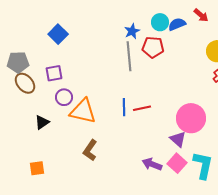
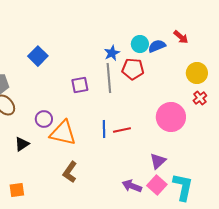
purple square: (54, 73) -> (80, 85), moved
pink circle: (191, 118) -> (171, 117), moved
purple triangle: (178, 139) -> (158, 161), turned 36

